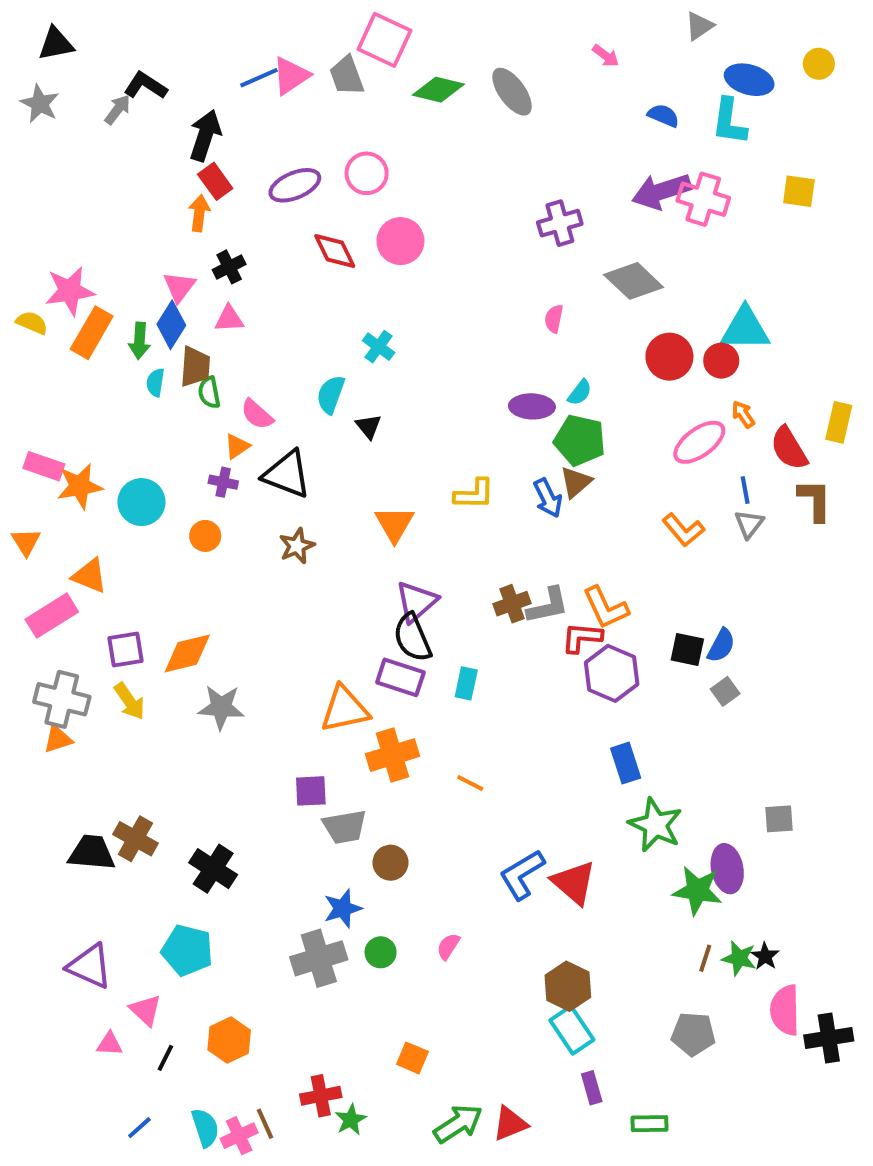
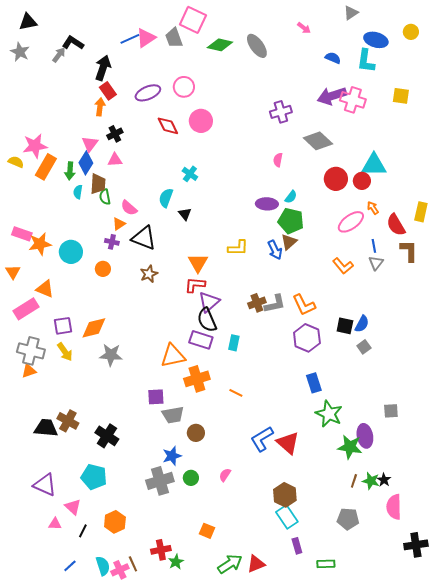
red L-shape: (582, 638) -> (195, 285), moved
black cross: (829, 1038) -> (416, 545), moved

